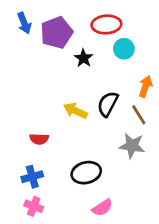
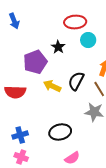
purple pentagon: (57, 33) -> (35, 62), moved
red semicircle: (39, 139) -> (15, 92), moved, size x1.5

